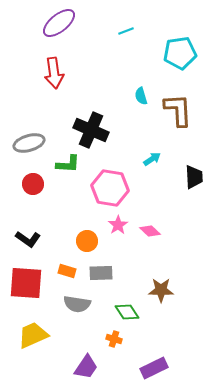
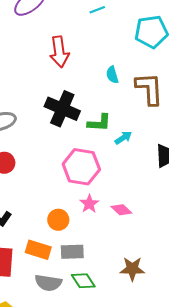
red arrow: (54, 73) -> (59, 52), moved
green L-shape: (68, 164) -> (99, 123), moved
orange rectangle: (67, 271) -> (38, 250), size x1.4
green diamond: (127, 312) -> (83, 281), moved

